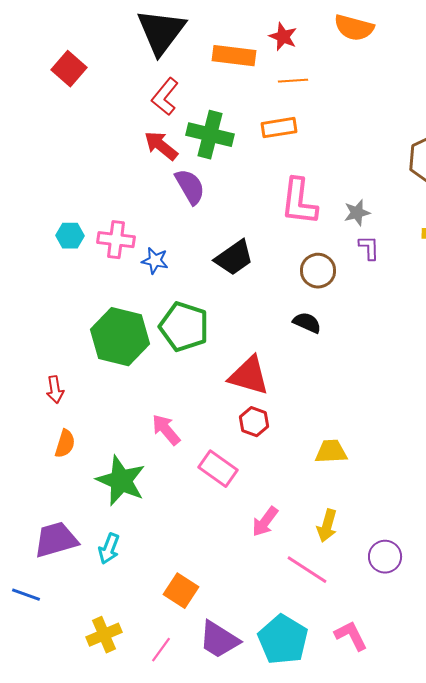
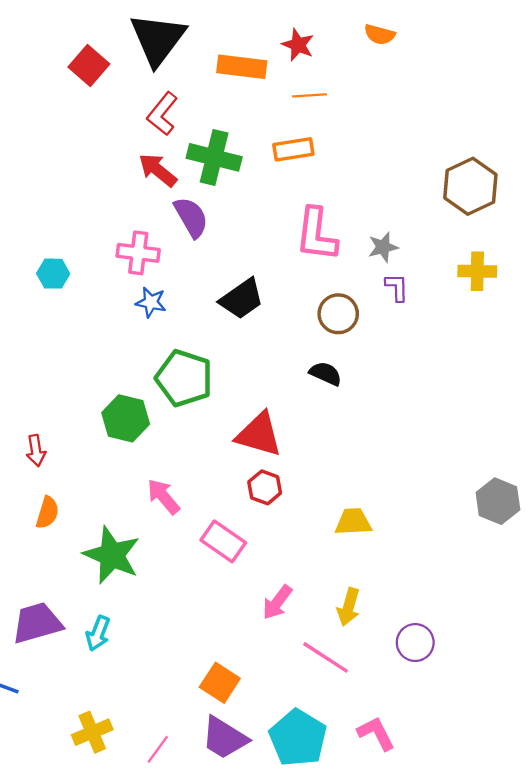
orange semicircle: (354, 28) -> (380, 34), size x0.7
red square: (69, 69) -> (89, 66), moved
pink cross: (116, 240) -> (138, 253), moved
green hexagon: (120, 337) -> (126, 418), moved, size x0.7
orange square: (181, 591) -> (220, 683), moved

